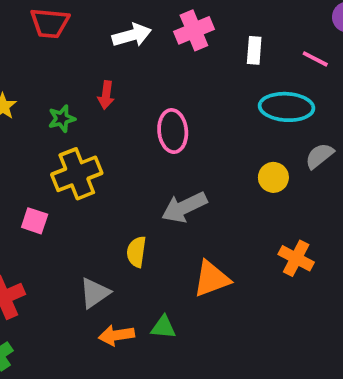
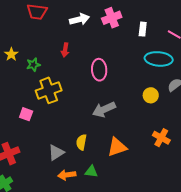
green star: (62, 119) -> (33, 65), moved
yellow semicircle: (136, 252) -> (81, 142), moved

